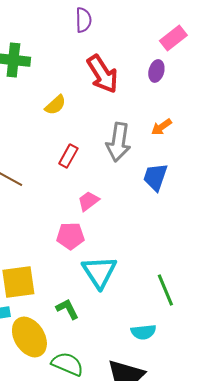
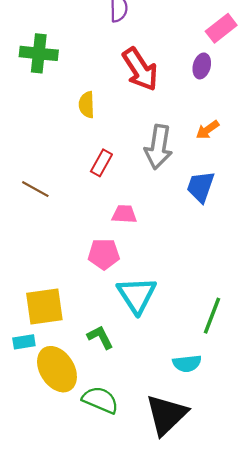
yellow semicircle: (55, 105) -> (87, 105), turned 130
pink trapezoid: (88, 201) -> (124, 214), turned 40
green line: (165, 290) -> (212, 316), turned 44

